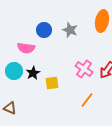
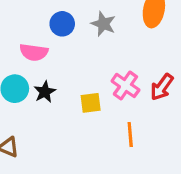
yellow square: (52, 83) -> (91, 103), moved
orange line: (87, 100) -> (130, 134), turned -42

